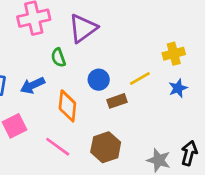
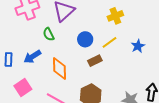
yellow cross: (174, 54) -> (115, 16), moved
blue circle: (99, 80) -> (85, 39), moved

